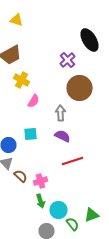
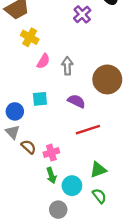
brown circle: (80, 88) -> (107, 79), moved
gray arrow: (60, 113) -> (67, 66), moved
green triangle: (92, 215) -> (98, 170), moved
green semicircle: (72, 224) -> (99, 196), moved

